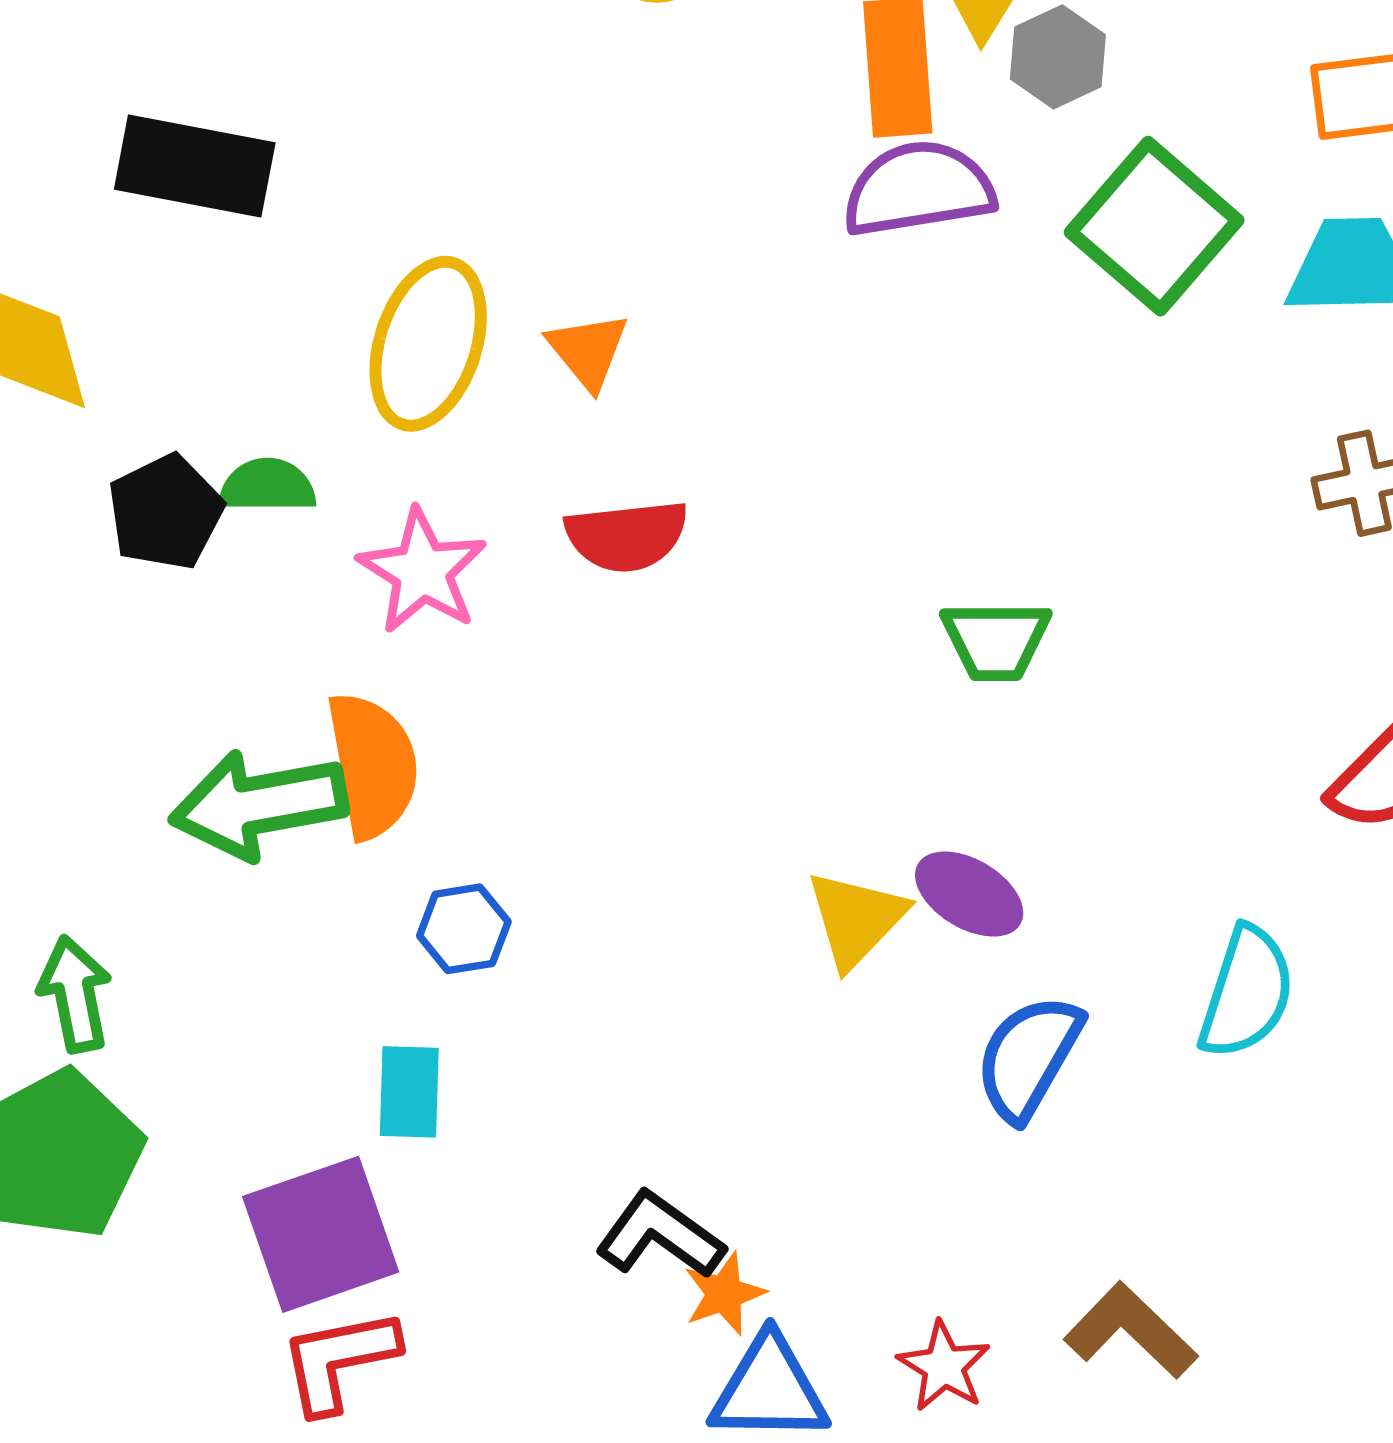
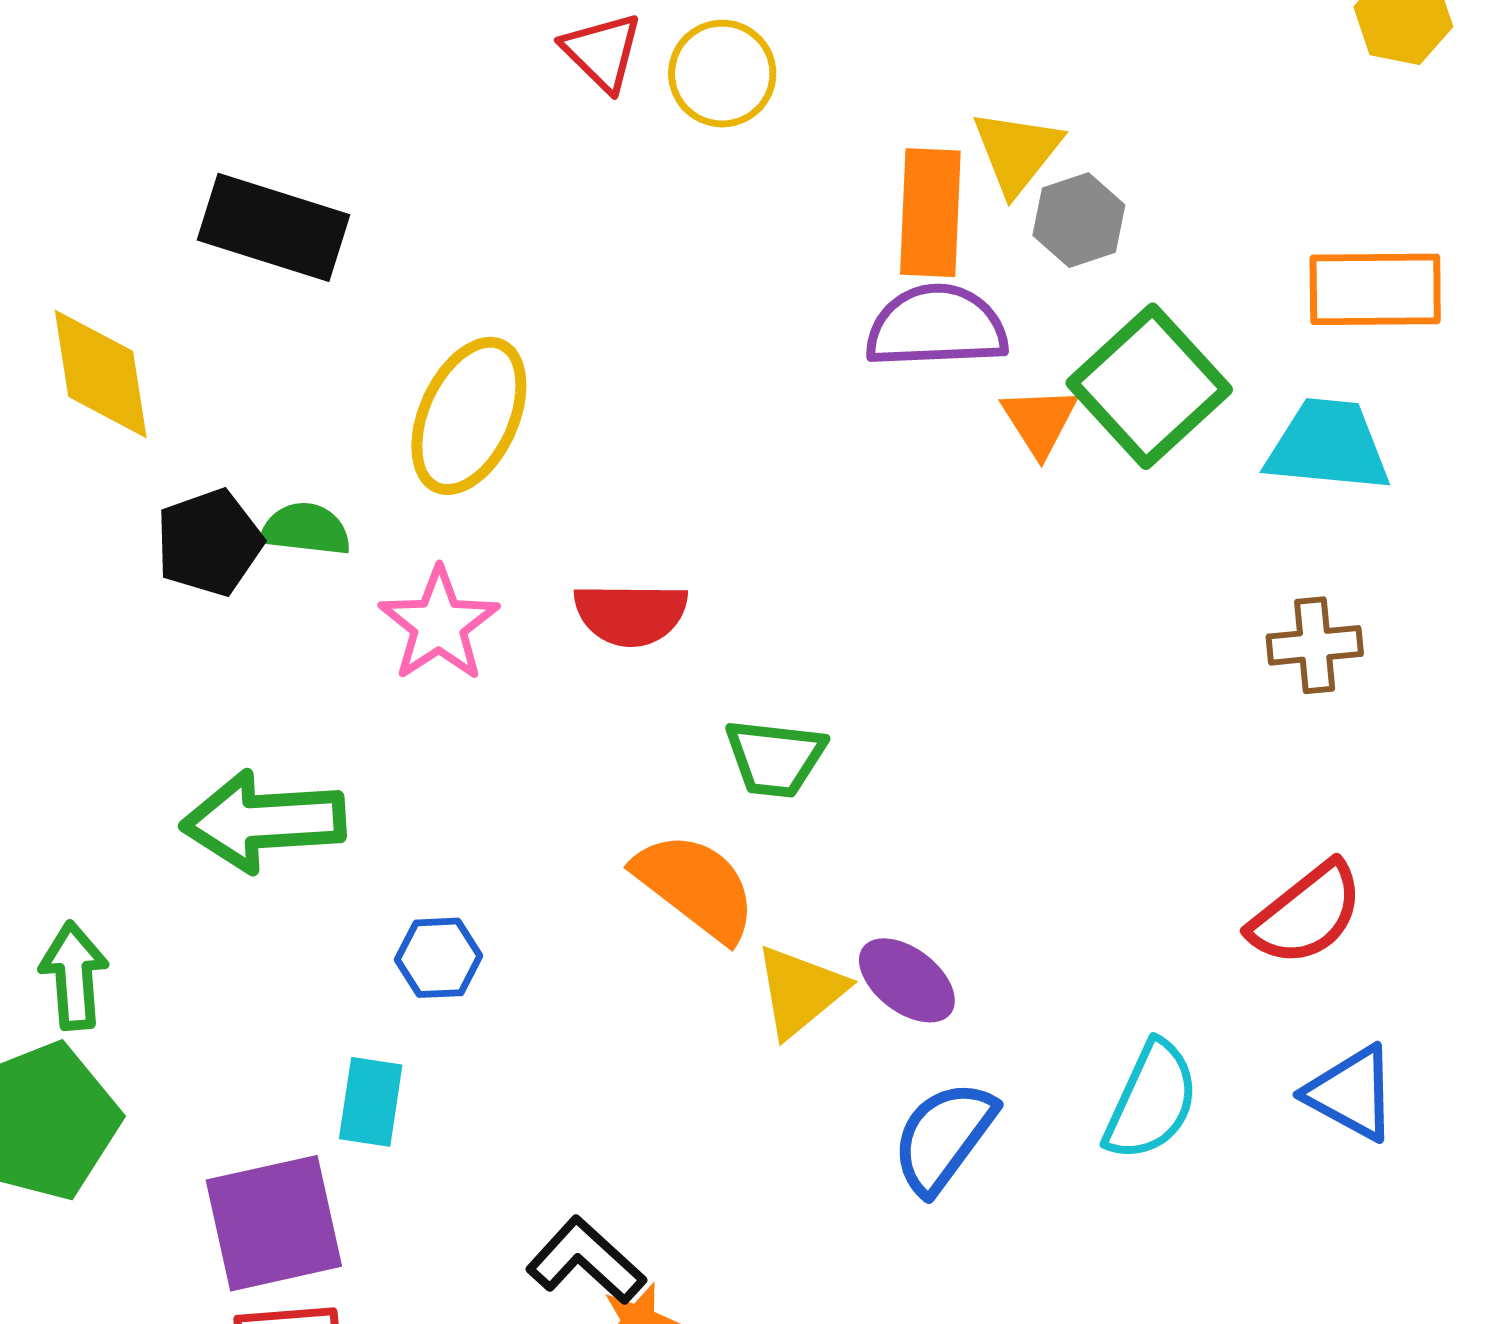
orange triangle: (588, 351) -> (1040, 421), moved
green trapezoid: (996, 640) -> (775, 758), moved
orange semicircle: (373, 765) -> (696, 887), moved, turned -49

